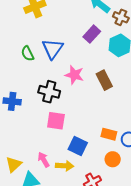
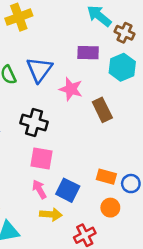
purple rectangle: (92, 34) -> (88, 53), turned 48
pink star: (74, 75) -> (71, 89), moved
pink arrow: (44, 160) -> (39, 189), moved

